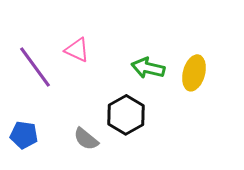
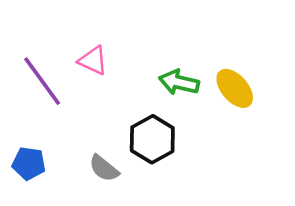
yellow ellipse: (194, 73) -> (235, 88), turned -56

